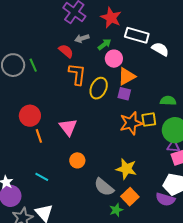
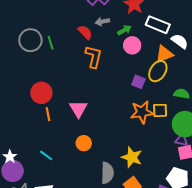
orange triangle: (127, 76) -> (164, 54), moved
yellow ellipse: (99, 88) -> (158, 71), moved
gray semicircle: (104, 187) -> (107, 173), turned -135

